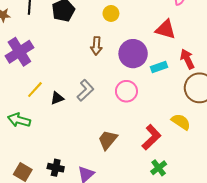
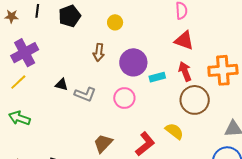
red triangle: (166, 29) -> (184, 40), moved
yellow line: (35, 90) -> (18, 82), moved
gray L-shape: (85, 90) -> (85, 94), turned 60
black triangle: (57, 98) -> (62, 85), moved, turned 32

